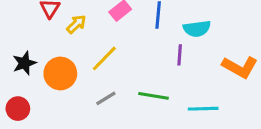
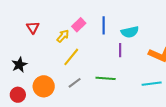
yellow arrow: (76, 24) -> (63, 36), moved
orange circle: (60, 73) -> (44, 86), moved
cyan line: (203, 109) -> (152, 84), moved

